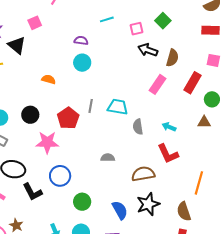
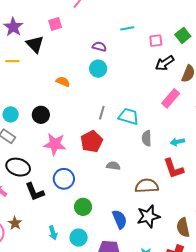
black arrow: (148, 50) -> (165, 63), turned -60
red pentagon: (68, 118) -> (92, 141), moved
cyan arrow: (169, 127) -> (177, 142), turned -40

